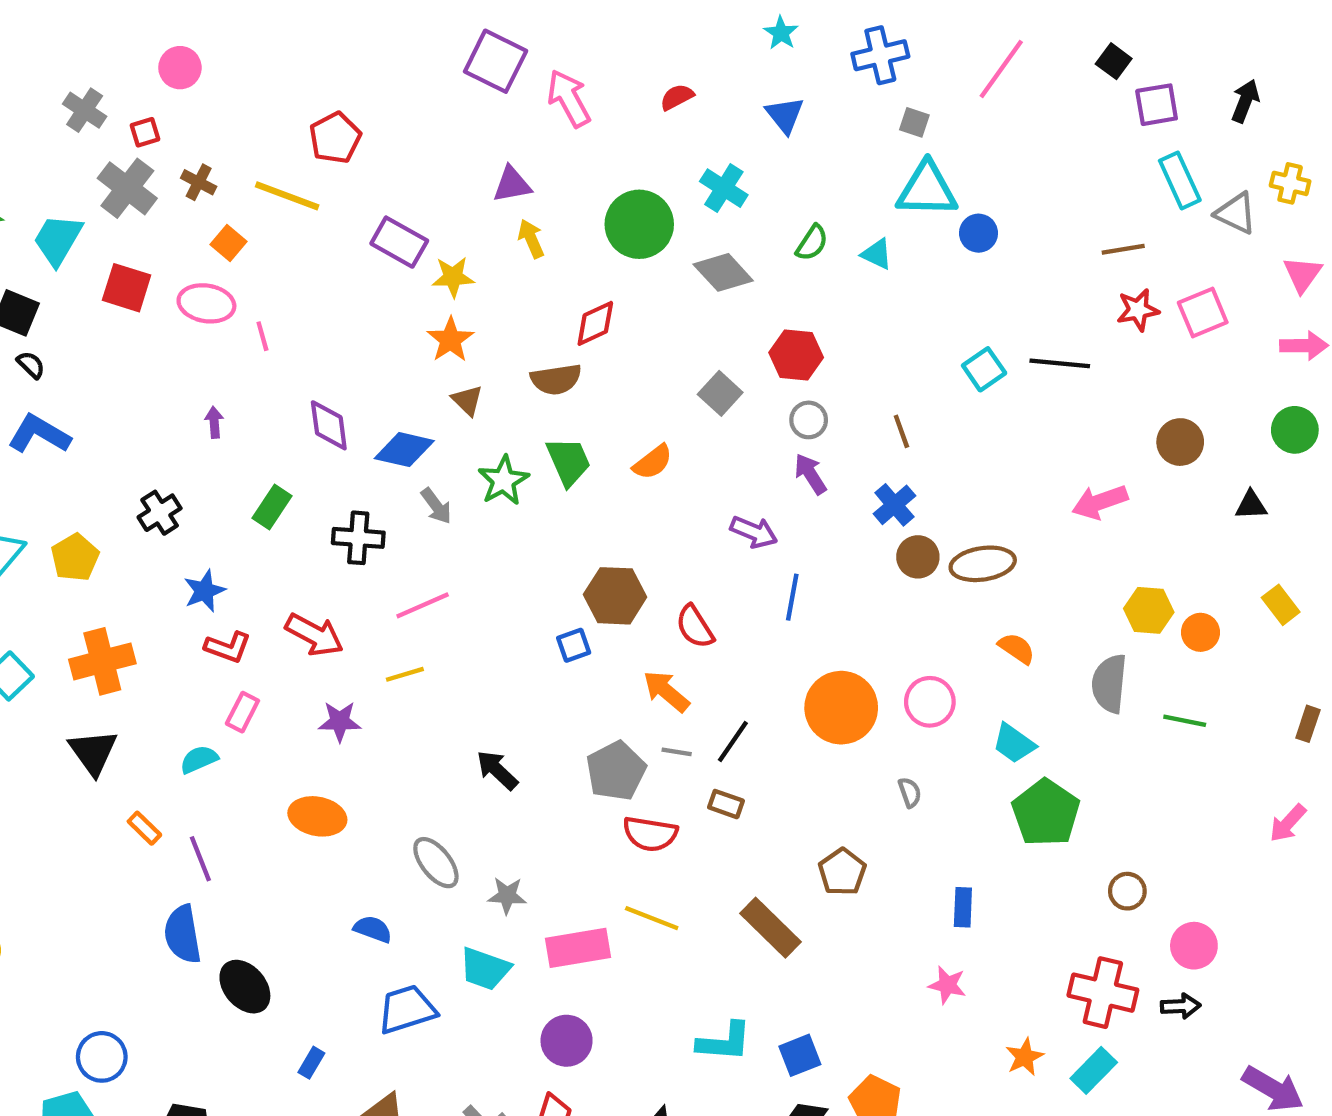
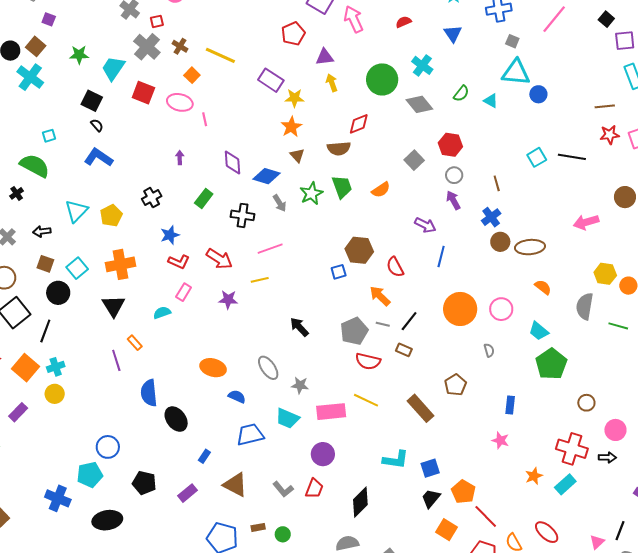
red pentagon: (335, 138) -> (293, 34), moved
orange ellipse: (317, 816) -> (213, 368), moved
purple line: (200, 859) -> (116, 360), moved

